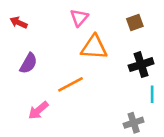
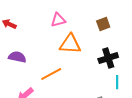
pink triangle: (79, 18) -> (58, 20), turned 35
purple semicircle: (28, 63) -> (17, 57), turned -108

